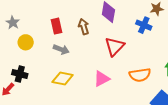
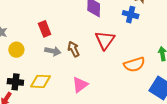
brown arrow: (84, 27) -> (74, 49), moved
yellow diamond: (63, 79) -> (41, 81), moved
pink triangle: (102, 79) -> (80, 85), moved

